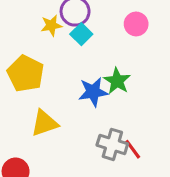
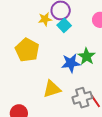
yellow triangle: (44, 123) -> (52, 89), moved
gray cross: (112, 144) -> (82, 98), turned -36

